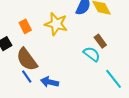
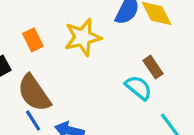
yellow star: (56, 24) -> (83, 37), turned -30

